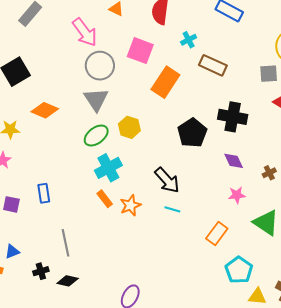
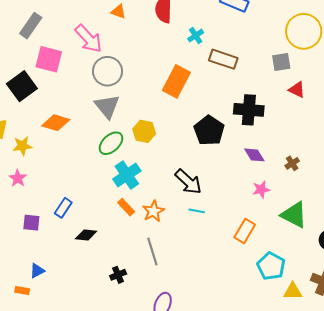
pink square: (140, 51) -> (49, 59), moved
blue rectangle: (44, 193) -> (63, 208), turned 48
gray line: (66, 243) -> (152, 252), moved
black cross: (41, 271) -> (118, 275), moved
black diamond: (68, 281) -> (86, 235), moved

